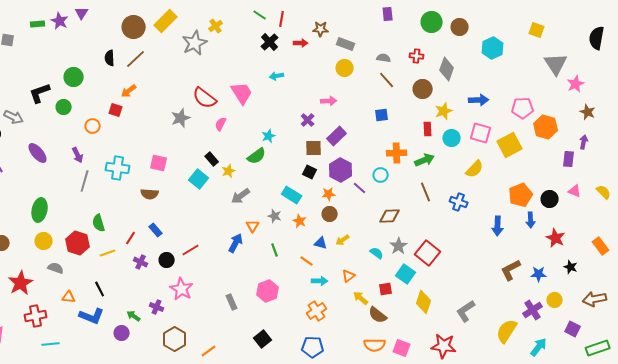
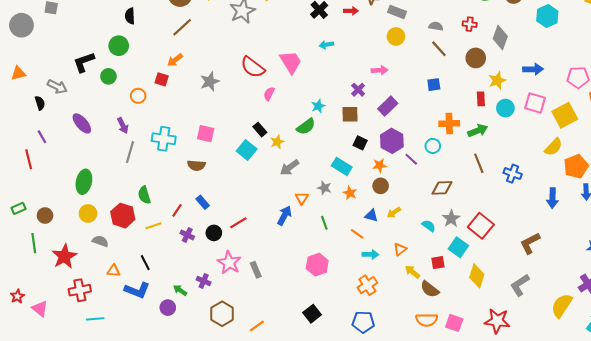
black semicircle: (110, 58) -> (130, 16), moved
gray star: (181, 118) -> (210, 81), moved
brown square: (314, 148) -> (350, 114), moved
yellow semicircle: (475, 169) -> (553, 147), moved
brown L-shape: (511, 270) -> (530, 243), moved
gray rectangle: (232, 302) -> (256, 270), moved

